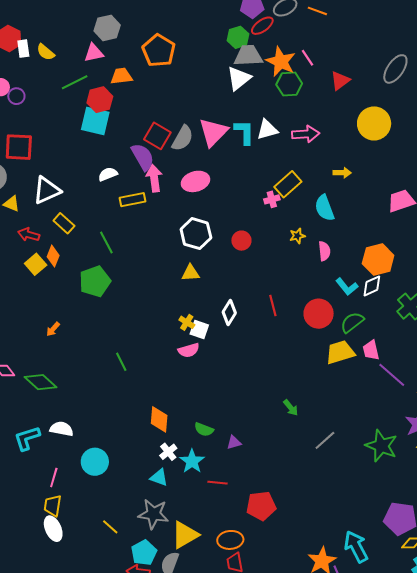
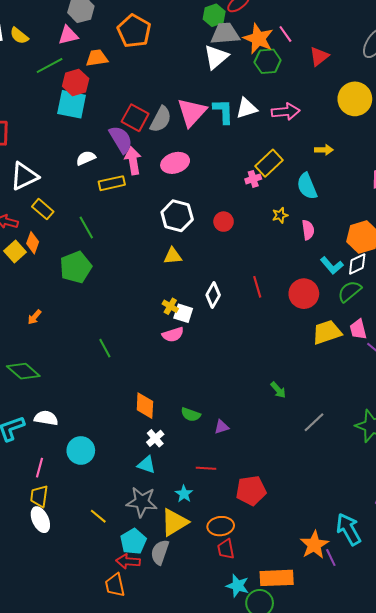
green semicircle: (352, 322) -> (350, 291), moved
cyan star: (192, 461) -> (184, 494), moved, size x0.7

